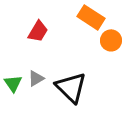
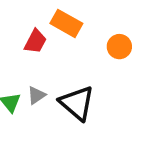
orange rectangle: (91, 17) -> (66, 23), moved

